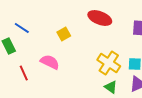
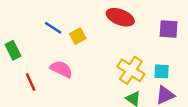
blue line: (22, 28) -> (53, 28), moved

